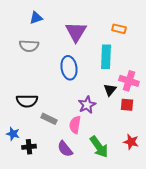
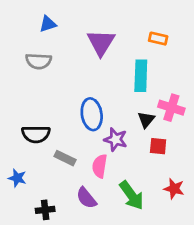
blue ellipse: (69, 68) -> (92, 114), moved
purple star: (87, 105) -> (116, 139), turned -30
red square: (127, 105) -> (158, 146), moved
black cross: (29, 147) -> (45, 210), moved

